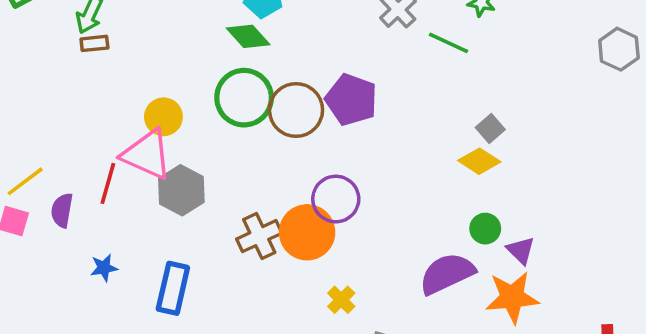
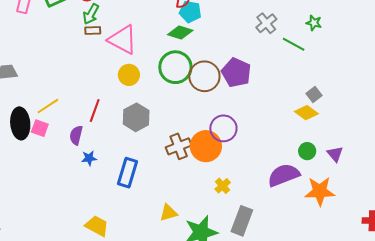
green diamond: (248, 36) -> (180, 33), turned -35
pink triangle: (147, 154) -> (123, 40), moved
purple semicircle: (62, 210) -> (76, 135), moved
purple triangle: (521, 250) -> (335, 154), moved

